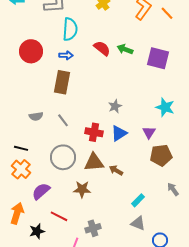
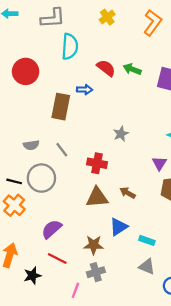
blue arrow: (66, 55) -> (85, 90), moved
blue triangle: (119, 133) -> (119, 227), moved
gray circle: (63, 157) -> (41, 178), moved
brown arrow: (116, 170) -> (128, 193), moved
brown star: (82, 189) -> (94, 245), moved
purple semicircle: (41, 191) -> (52, 229), moved
cyan rectangle: (138, 200) -> (147, 240), turned 64

